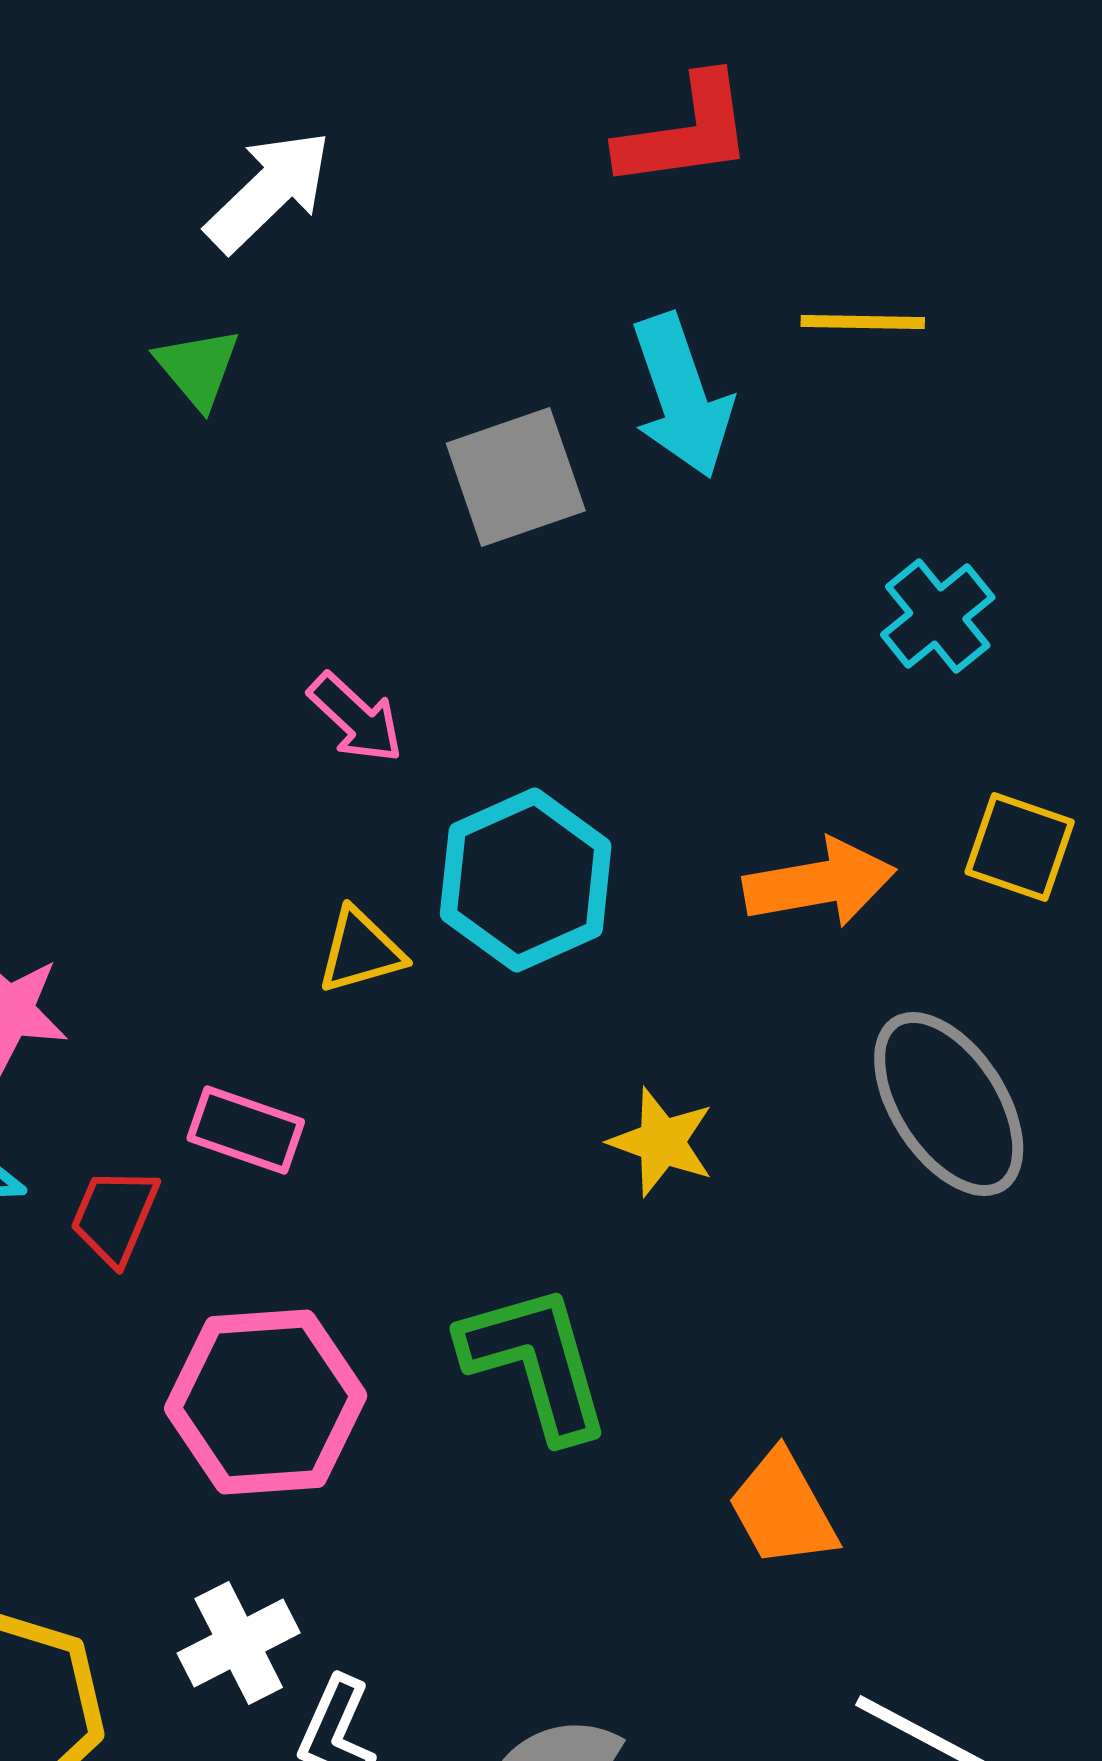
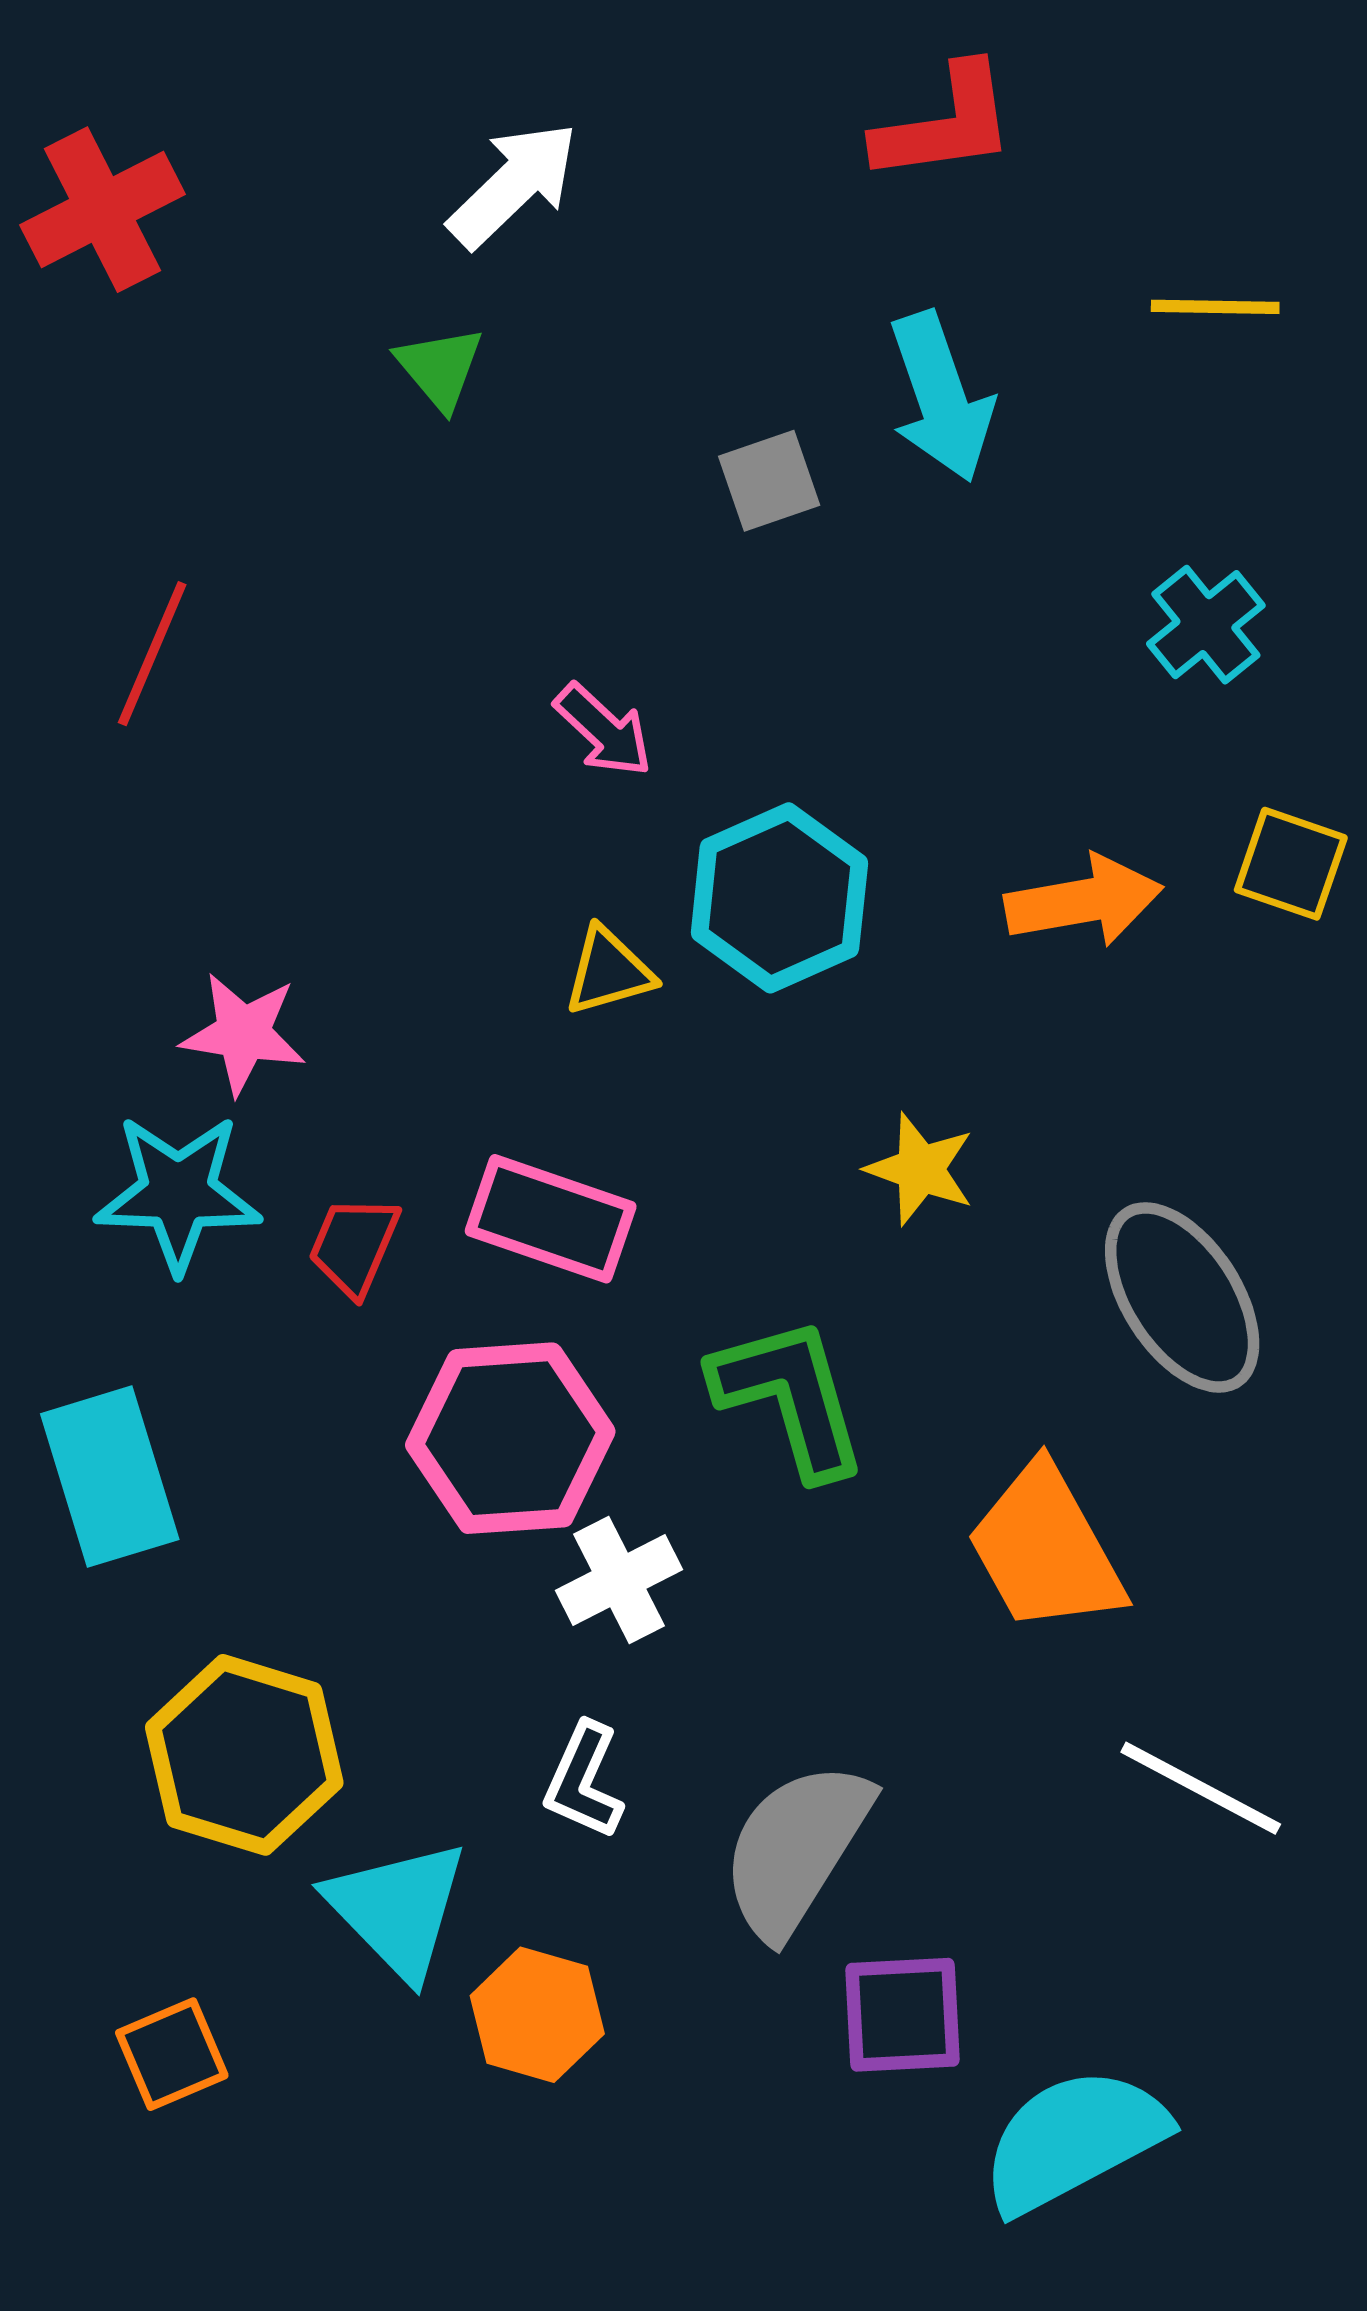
yellow line: (863, 322) -> (1215, 307), moved
gray square: (516, 477) -> (769, 481), size x0.7
gray ellipse: (949, 1104) -> (1182, 1297), moved
pink rectangle: (246, 1130) -> (551, 1219), moved, size x1.4
orange trapezoid: (783, 1509) -> (1045, 1549), size x1.4
white cross: (239, 1643) -> (619, 1580), moved

